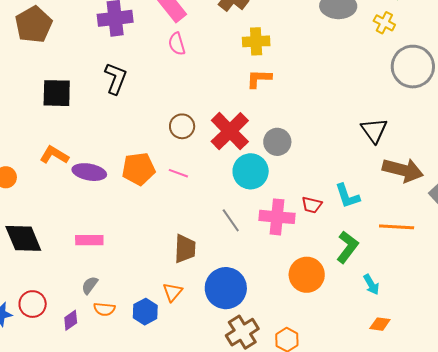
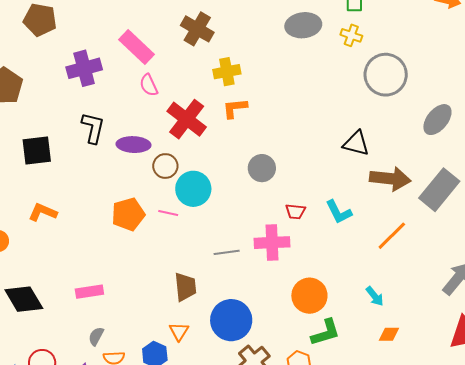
black triangle: (374, 130) -> (356, 143), turned -32
red cross: (230, 131) -> (187, 119), moved
cyan circle: (251, 171) -> (193, 189), moved
purple ellipse: (89, 172) -> (134, 145), moved
red trapezoid: (312, 205) -> (296, 211), moved
gray line: (231, 220) -> (227, 252), turned -55
orange line: (397, 227) -> (392, 236), turned -40
green L-shape: (347, 247) -> (326, 332), moved, turned 44

